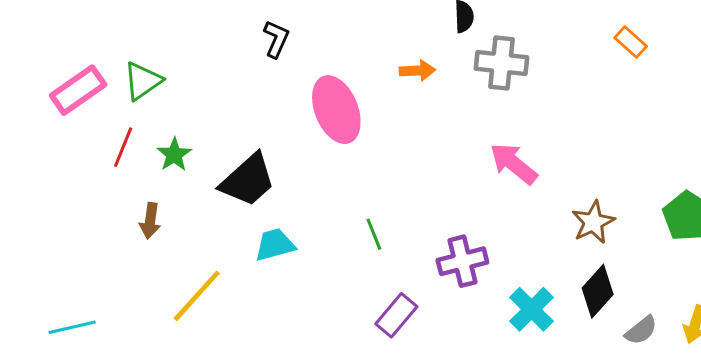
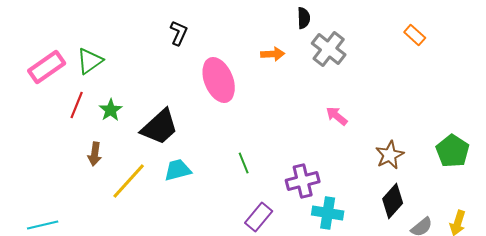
gray cross: (502, 63) -> (329, 49), turned 32
pink arrow: (514, 164) -> (337, 116), size x0.7
yellow line: (197, 296) -> (129, 181), moved
cyan cross: (532, 309) -> (328, 213), moved, turned -36

